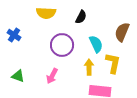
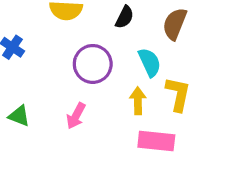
brown semicircle: (122, 32) -> (175, 24), moved

